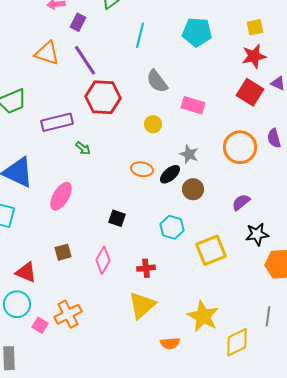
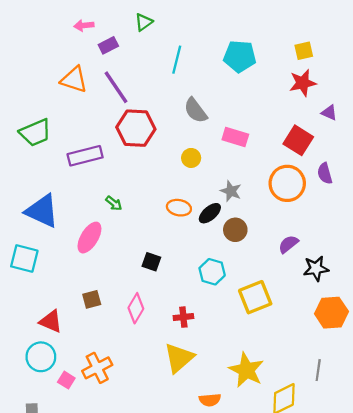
purple rectangle: (78, 22) -> (108, 45), turned 36
red square: (250, 92) -> (298, 140), moved
green arrow: (83, 148) -> (114, 203), moved
black star: (257, 234) -> (316, 268), moved

